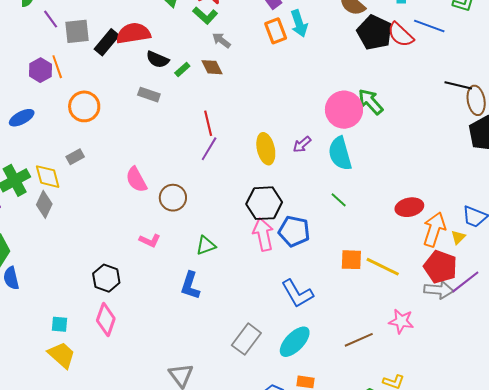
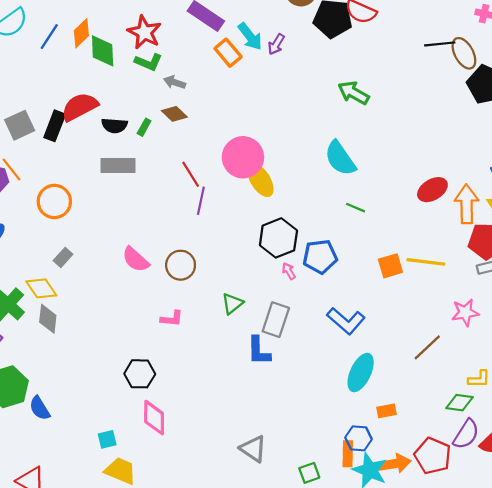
gray rectangle: (149, 95) -> (118, 166), size x1.4
pink circle: (344, 110) -> (243, 157), moved
purple arrow: (302, 144) -> (276, 44), moved
pink arrow: (263, 234) -> (289, 271), size x0.5
blue L-shape: (190, 285) -> (259, 351), moved
gray rectangle: (246, 339) -> (276, 320), moved

